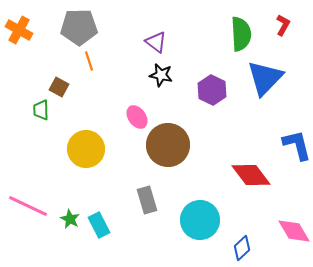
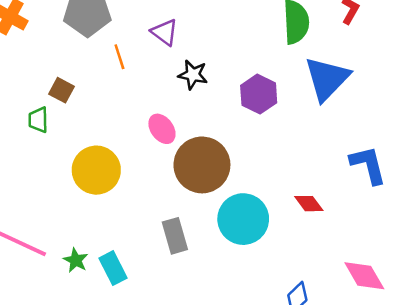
purple triangle: (156, 42) -> (165, 32), moved
orange line: (89, 61) -> (119, 57), moved
red diamond: (251, 175) -> (309, 204), size x0.6
cyan circle: (200, 220) -> (243, 219), moved

